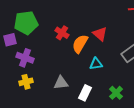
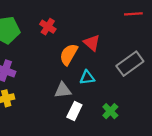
red cross: (62, 33) -> (48, 27), moved
gray triangle: (61, 83) -> (63, 90), moved

